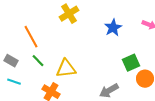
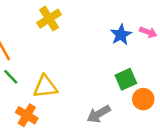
blue star: (113, 28) -> (121, 35), moved

